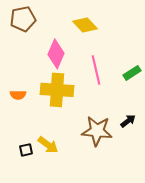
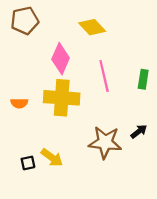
green rectangle: (132, 73) -> (143, 79), turned -48

